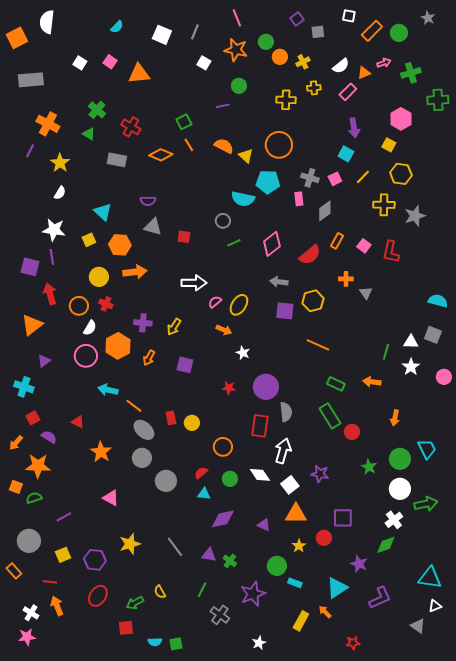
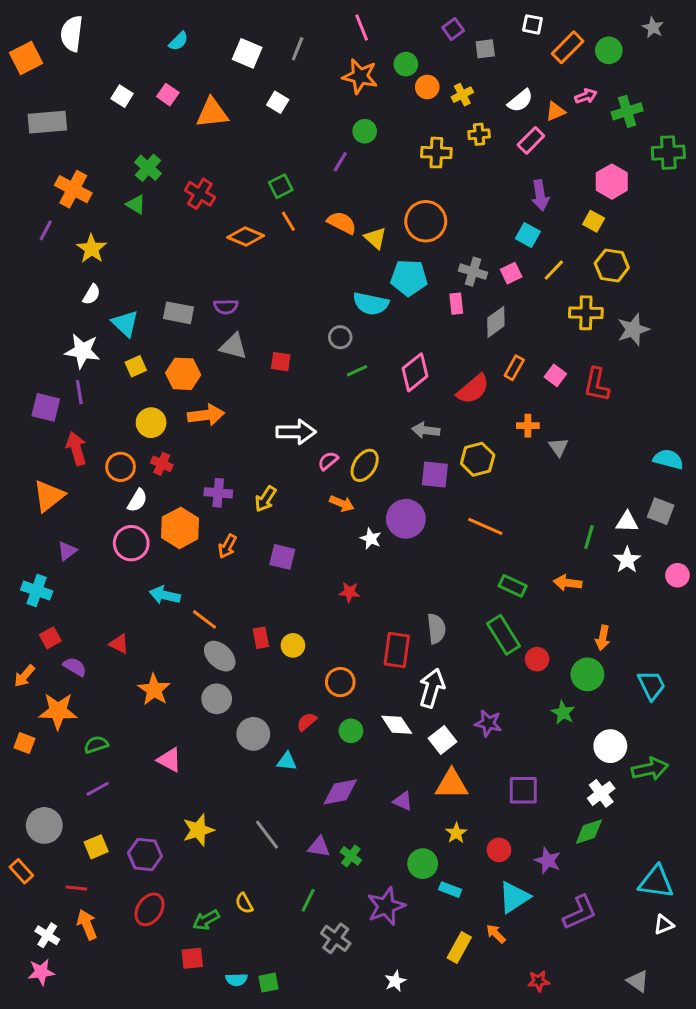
white square: (204, 63) -> (278, 102), moved
purple line: (223, 106) -> (340, 162), turned -48
gray rectangle: (117, 160) -> (179, 313), moved
cyan triangle: (103, 212) -> (125, 323), moved
purple circle: (266, 387) -> (406, 519), moved
green circle: (400, 459) -> (587, 674), moved
cyan triangle: (204, 494) -> (287, 761), moved
green semicircle: (34, 498) -> (96, 745), moved
red circle: (324, 538) -> (499, 850), moved
gray triangle: (418, 626) -> (638, 981), moved

